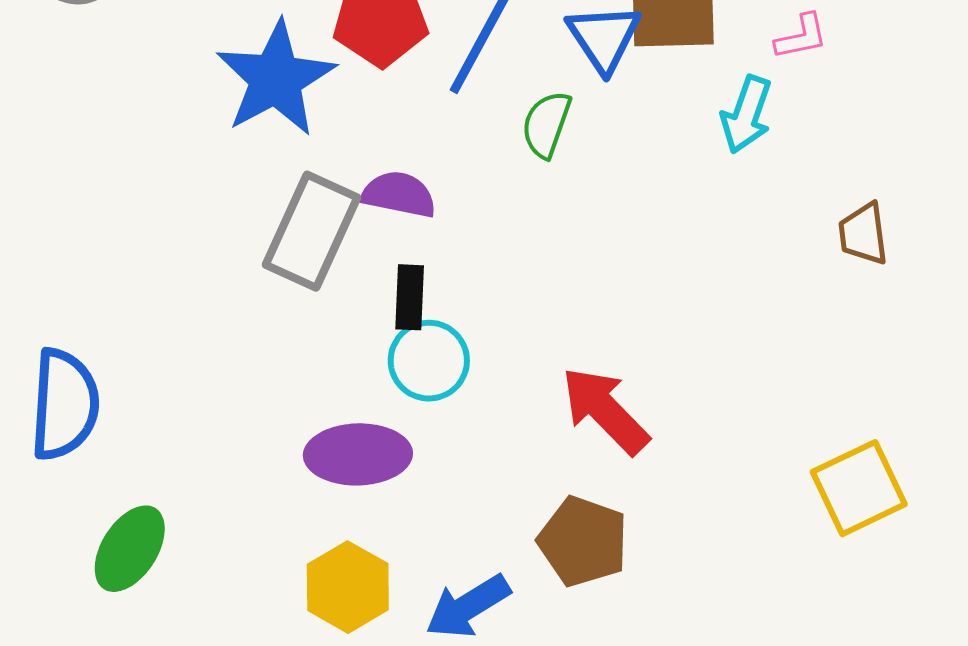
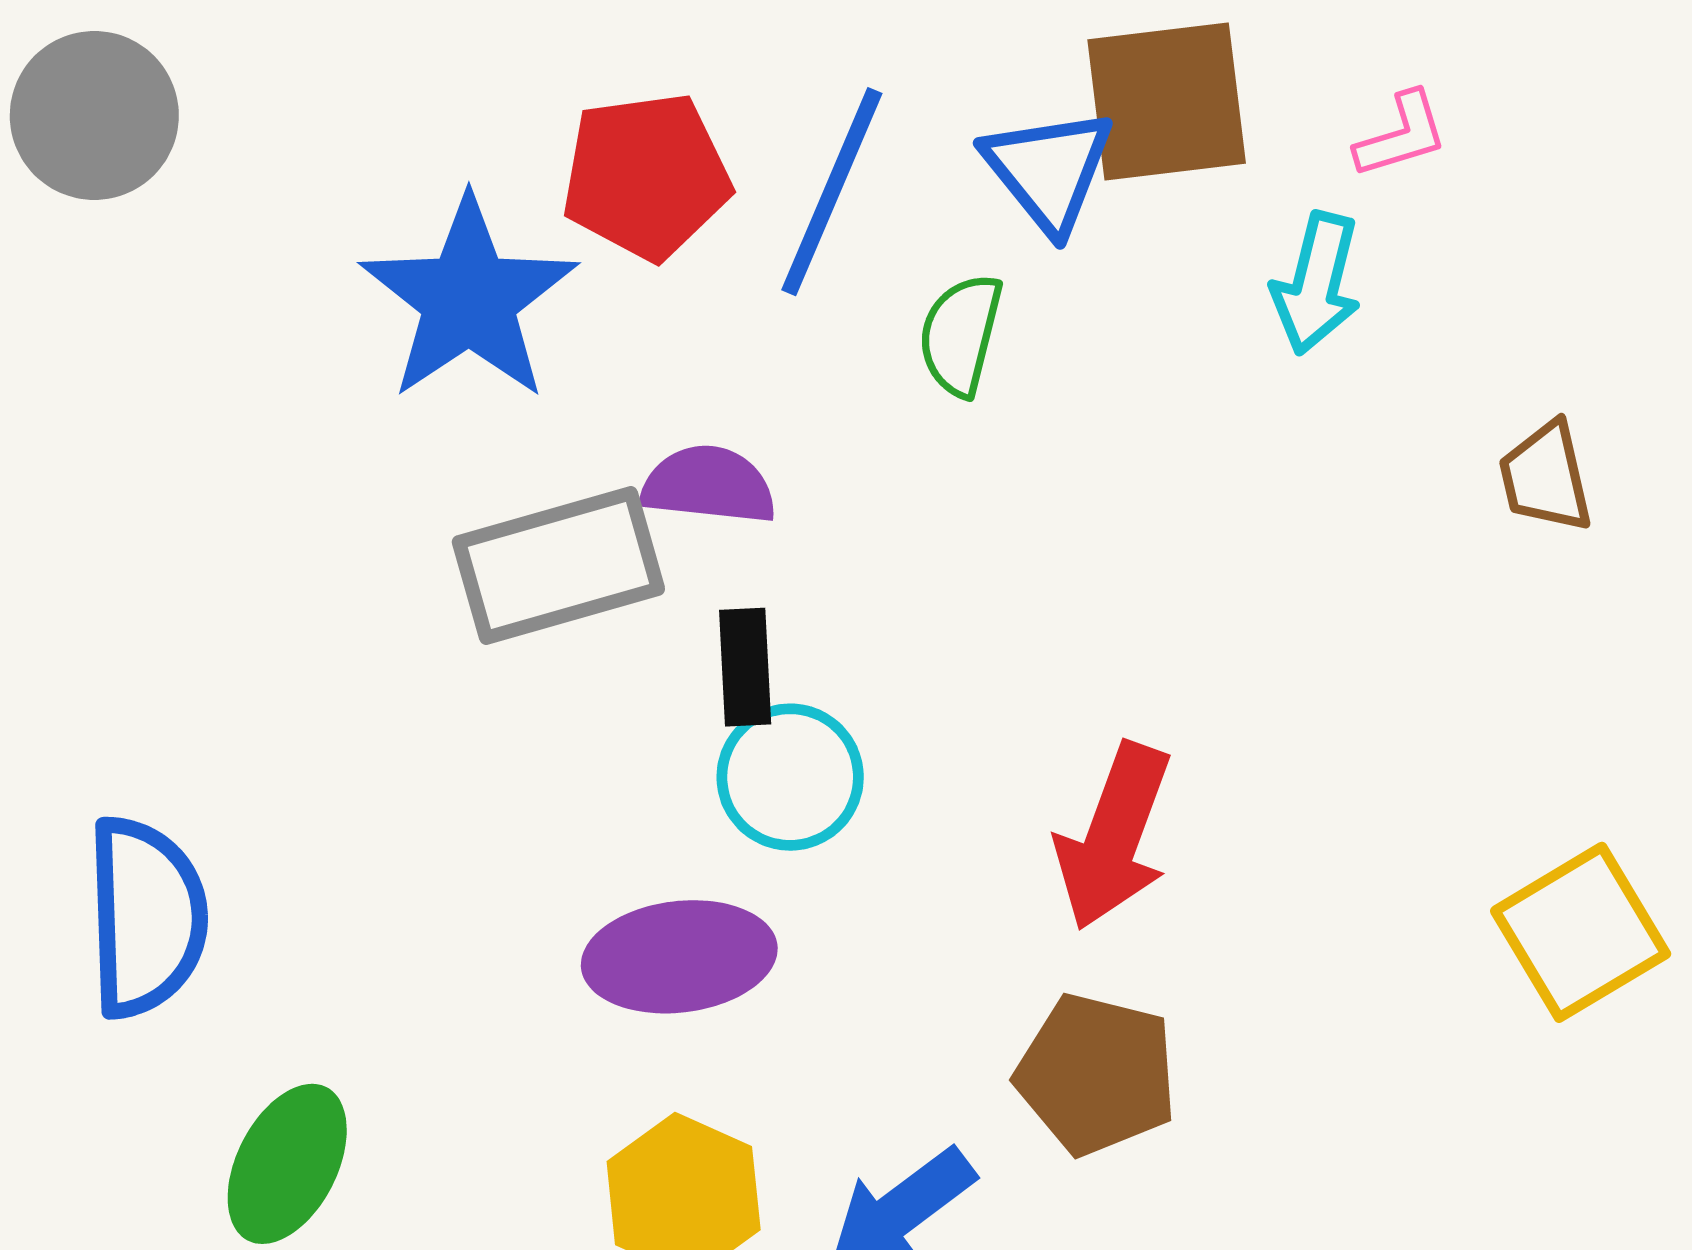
gray rectangle: (311, 231) -> (558, 565), turned 55
red arrow: (605, 410) -> (1114, 836), turned -110

